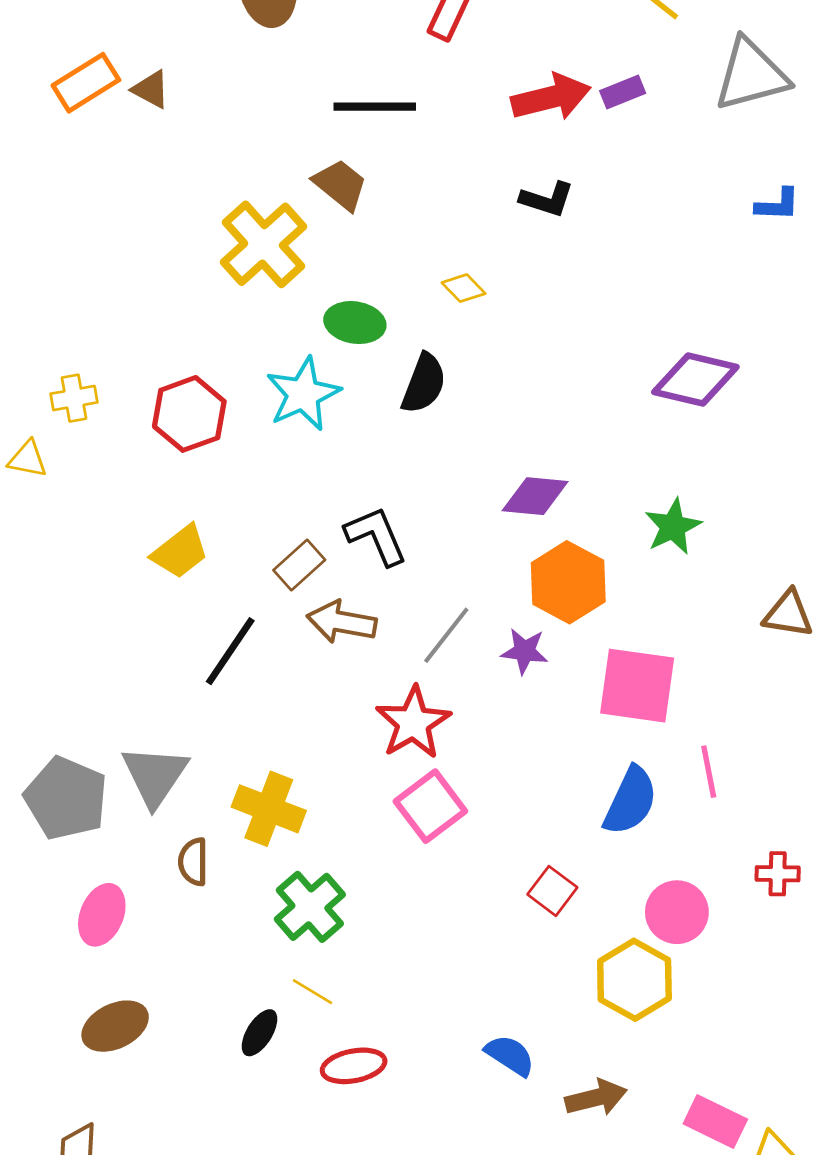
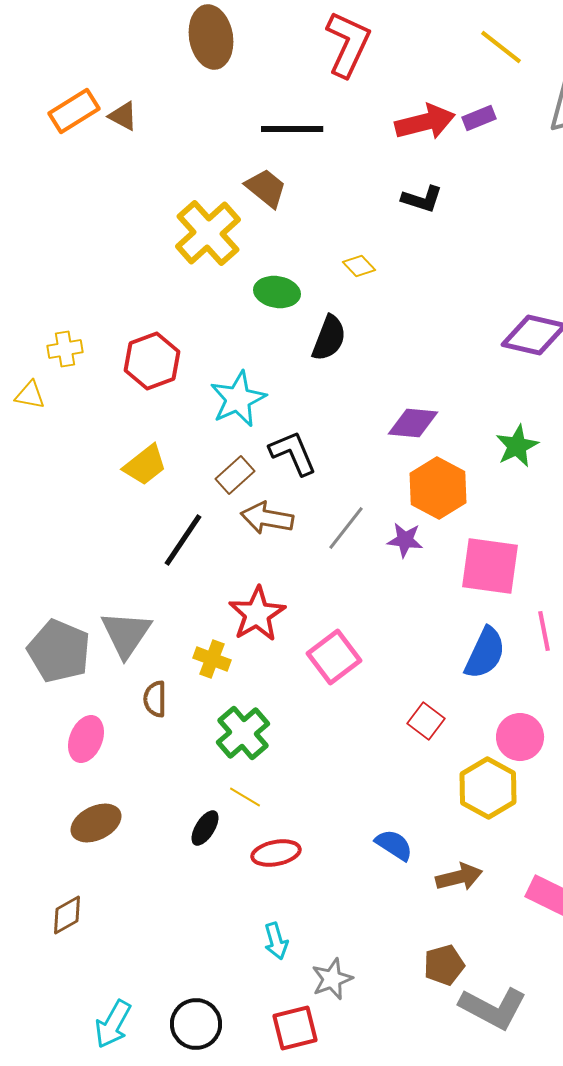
cyan star: (303, 394) -> (238, 399), moved
red star: (413, 723) -> (257, 614), moved
yellow cross: (269, 809) -> (212, 659), size x0.7

